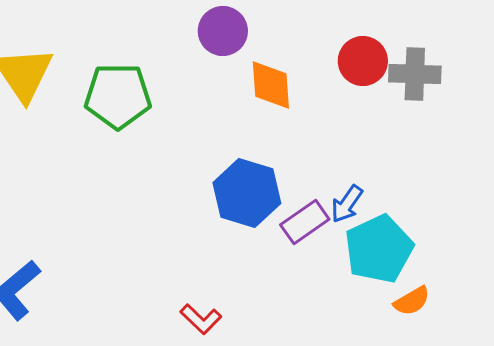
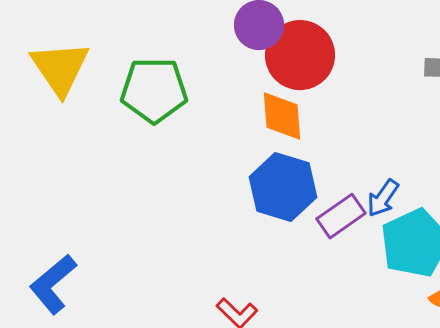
red circle: (363, 61) -> (300, 55), moved, size x1.4
orange diamond: (271, 85) -> (282, 116), moved

